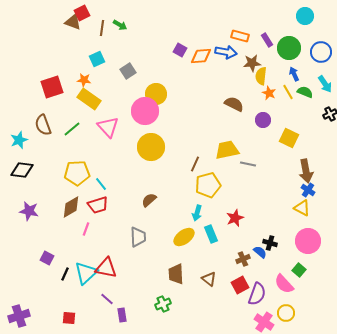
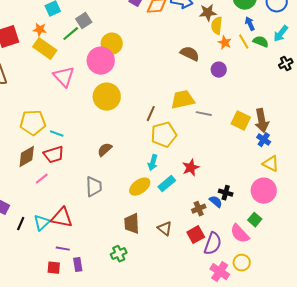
cyan arrow: (325, 84) -> (281, 34), turned 72
green line: (72, 129) -> (71, 34), moved
yellow square: (289, 138) -> (241, 121), moved
cyan line: (101, 184) -> (57, 134), turned -32
yellow triangle: (302, 208) -> (271, 164), moved
pink line: (86, 229) -> (42, 179), turned 32
cyan rectangle: (211, 234) -> (167, 184), turned 72
cyan triangle: (86, 273) -> (42, 223), size x0.7
purple line: (107, 299) -> (63, 249), turned -32
red square: (69, 318) -> (54, 268), moved

